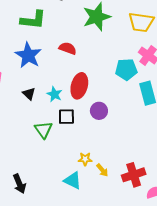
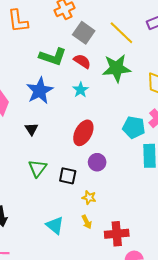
red semicircle: (68, 48) -> (82, 61), moved
cyan star: (54, 94) -> (81, 90), moved
black square: (66, 117) -> (68, 176), moved
yellow star: (85, 159) -> (89, 198), moved

